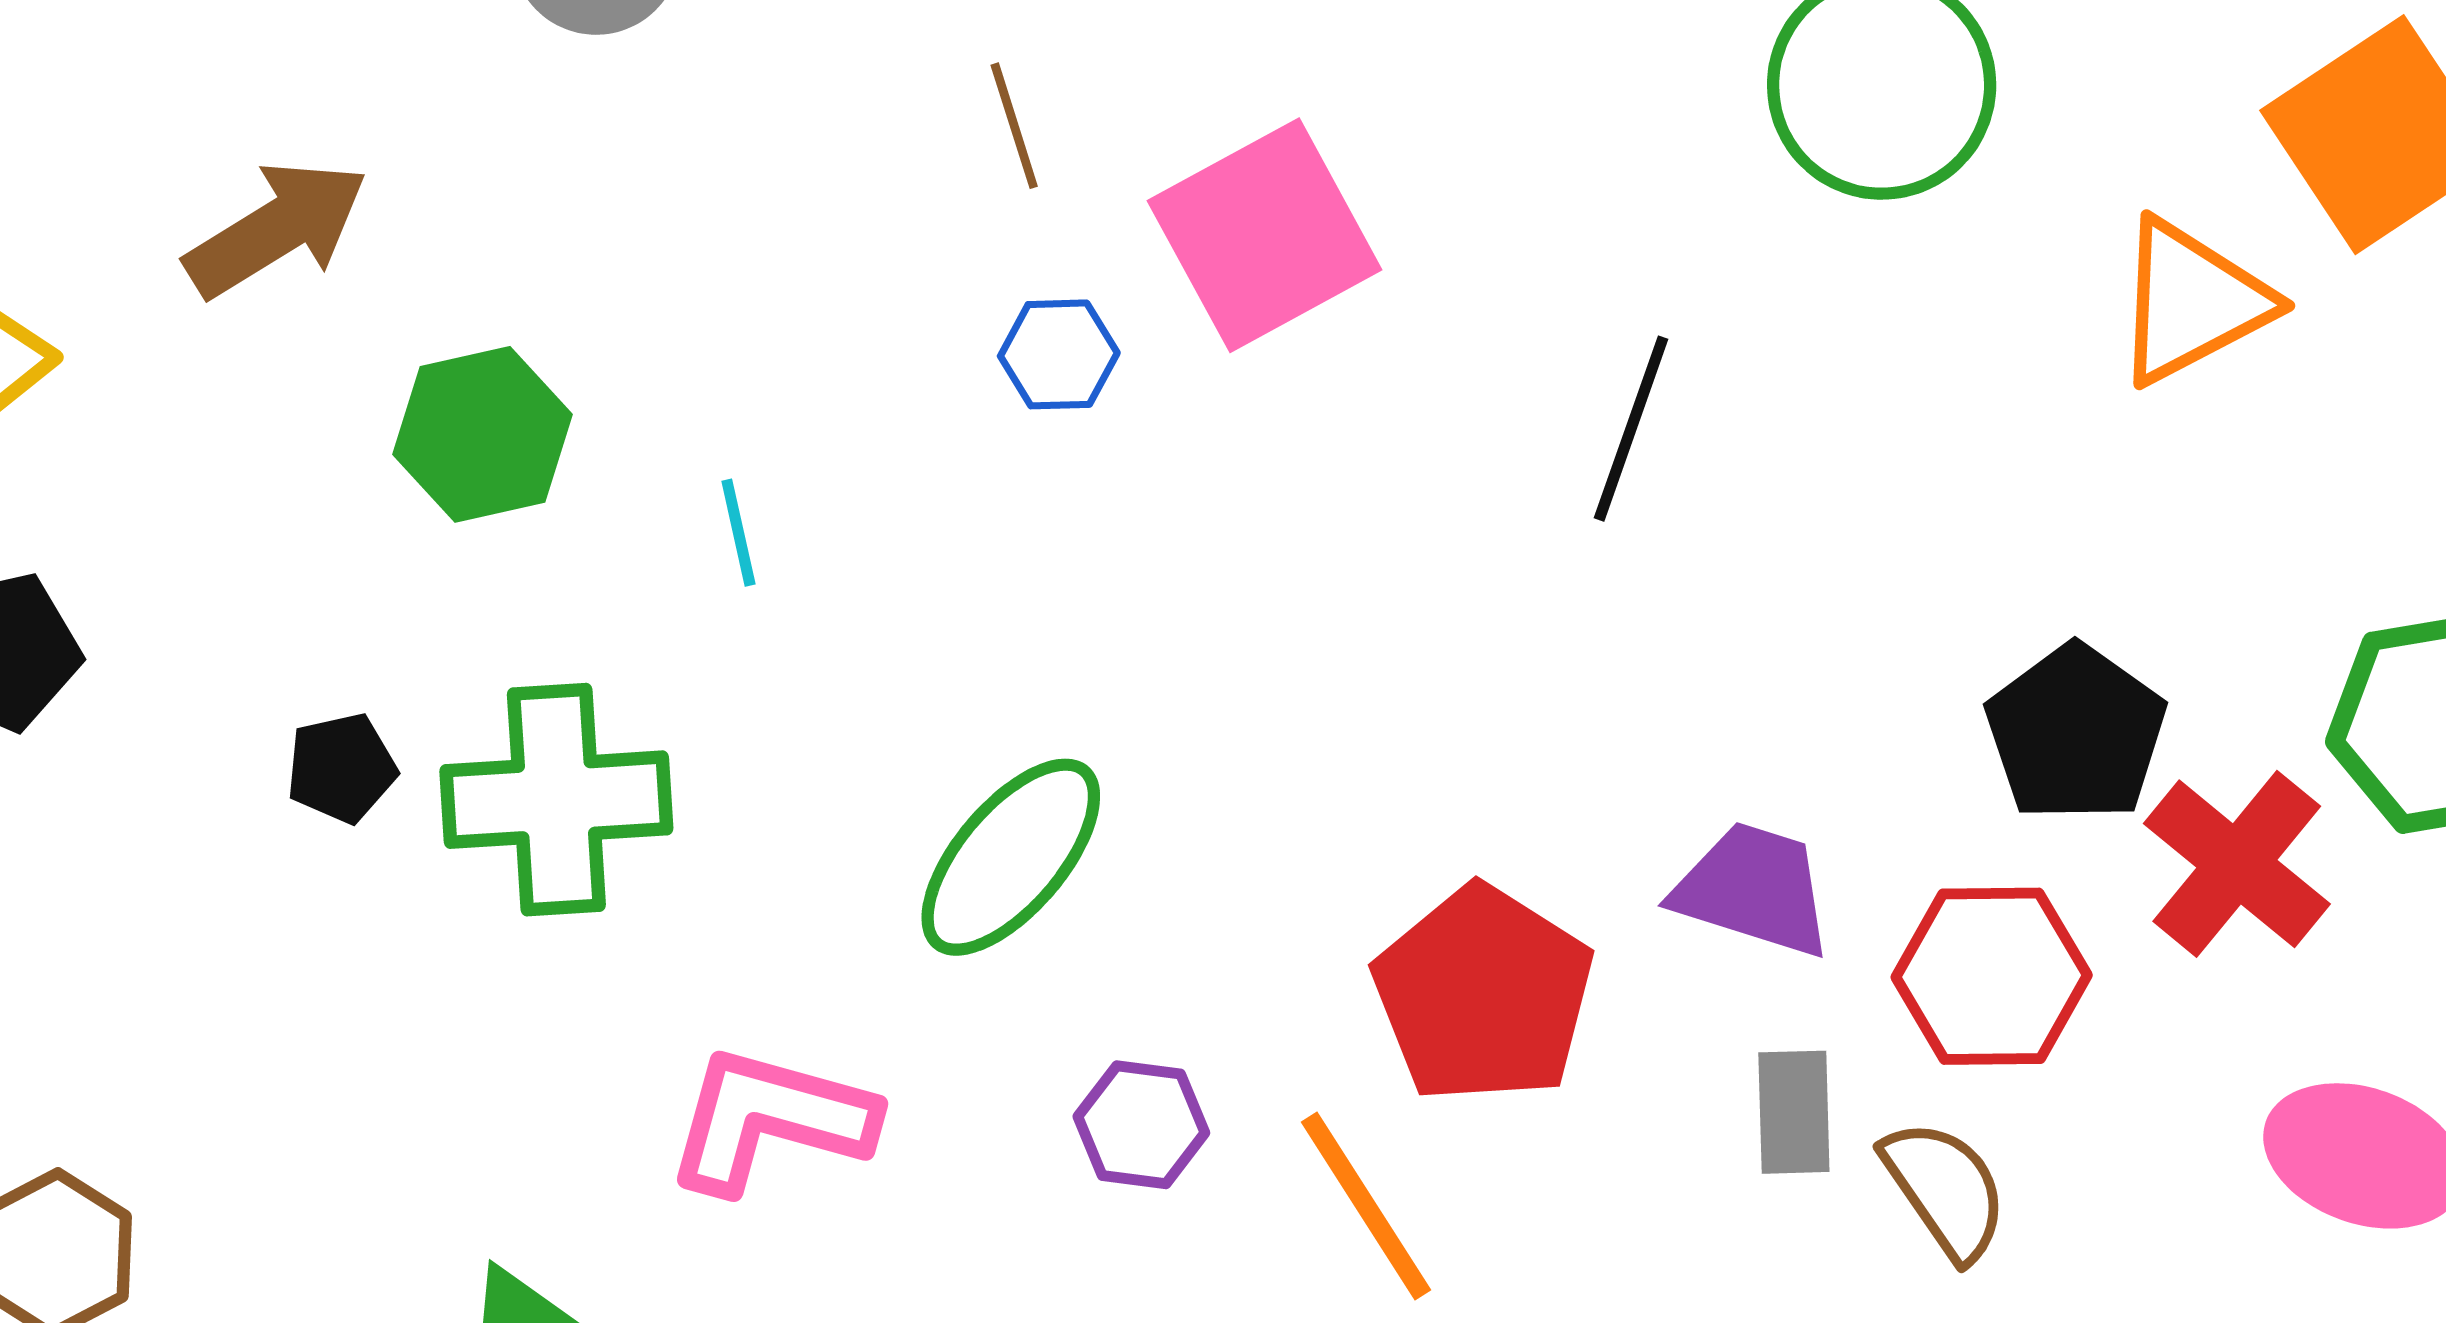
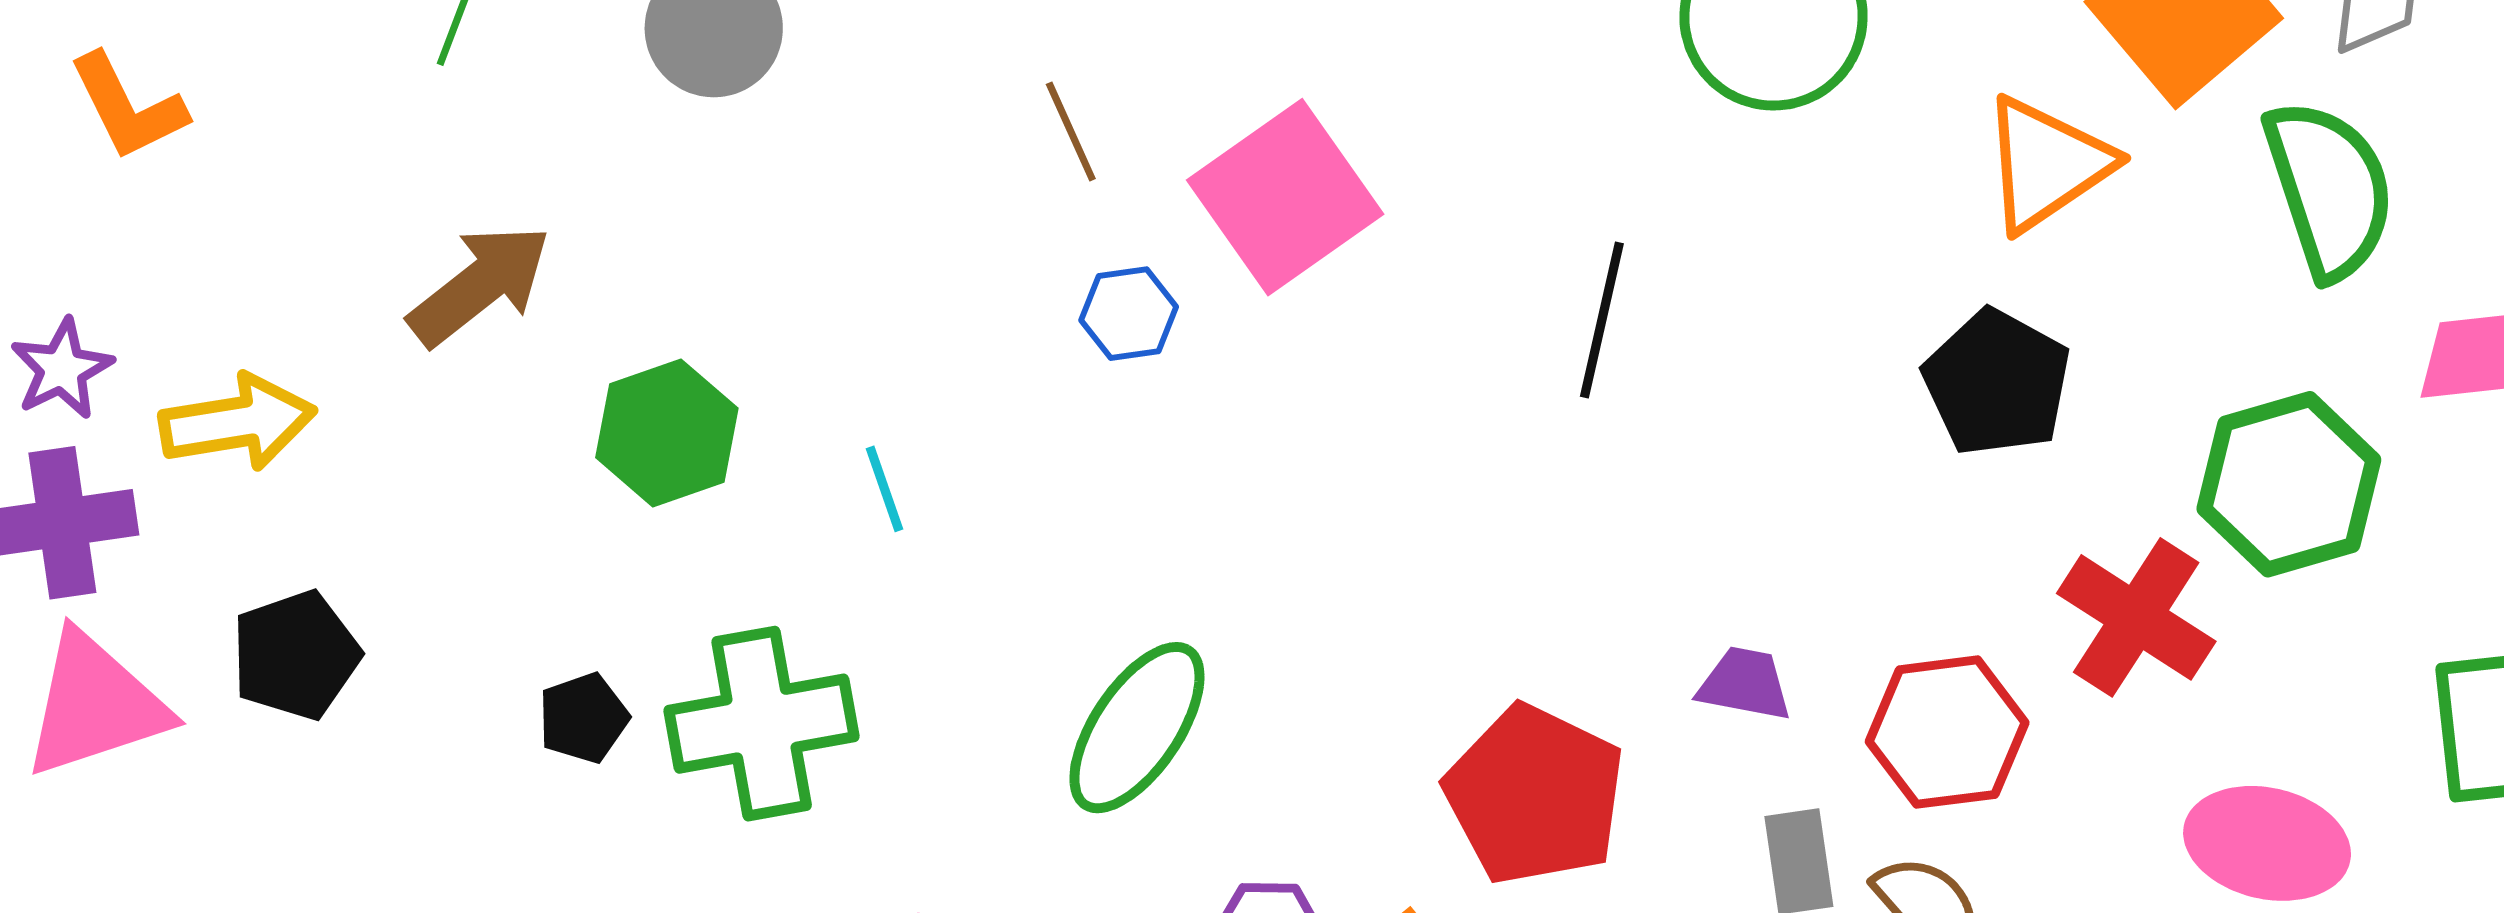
black pentagon: (2076, 733) -> (1997, 383), moved
purple trapezoid: (1753, 889) -> (1745, 684), size x0.7

